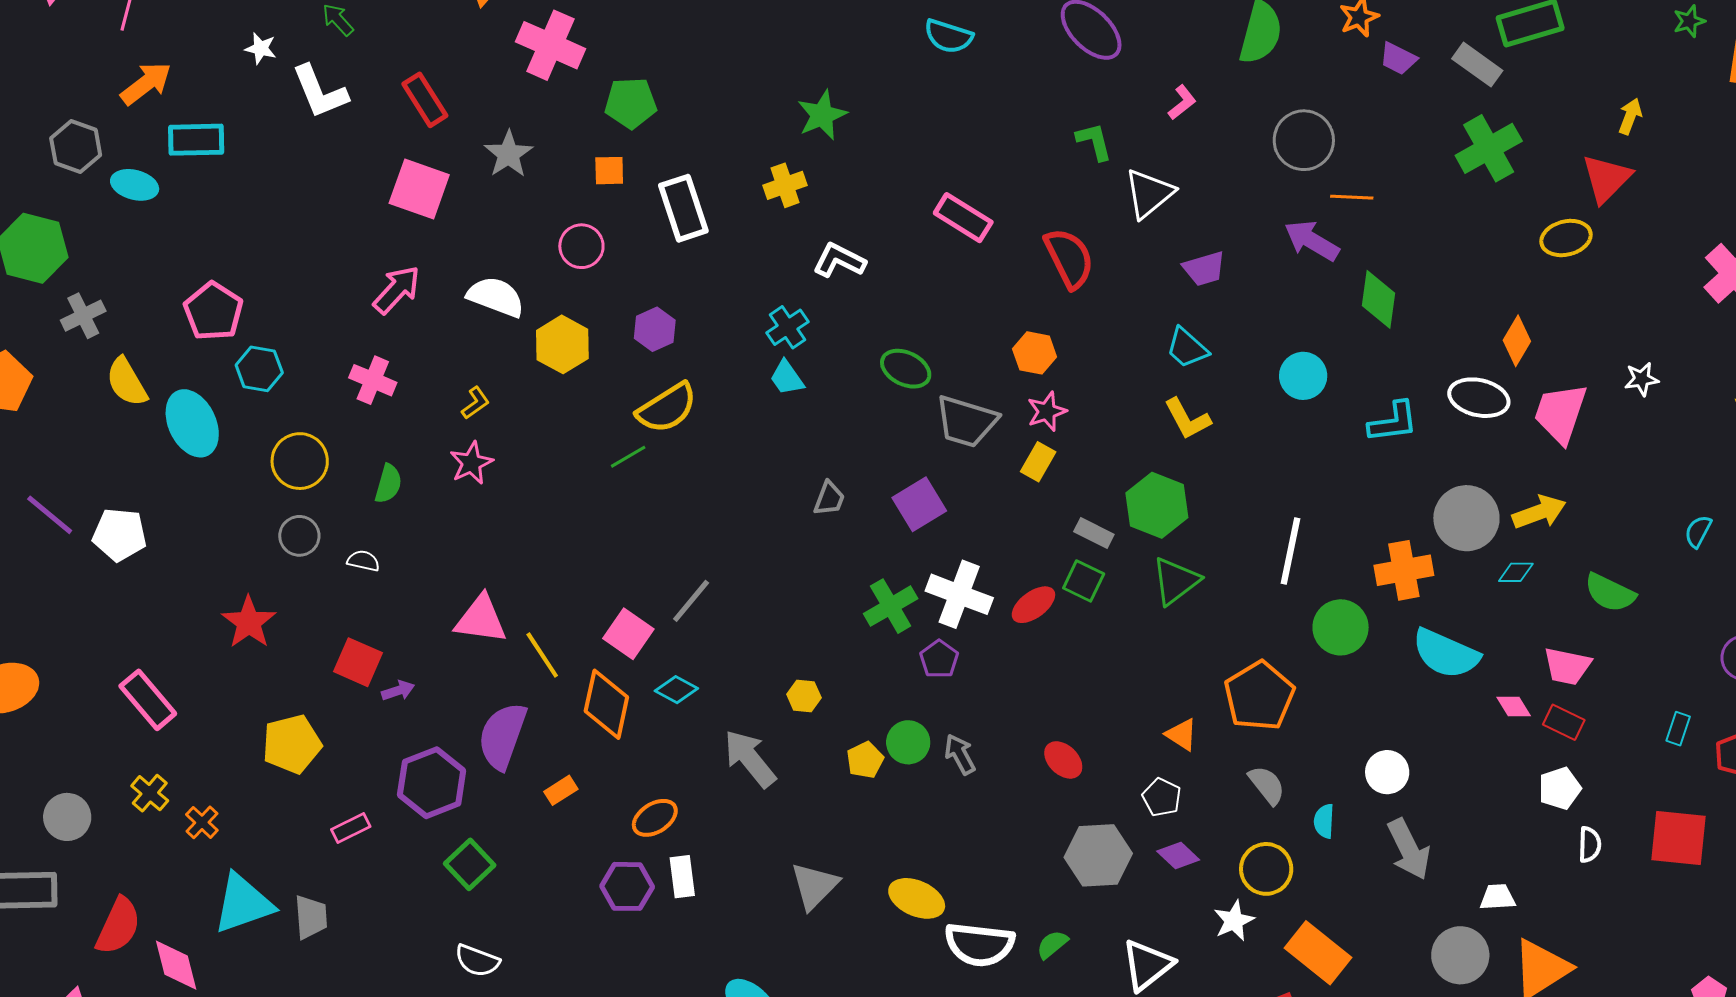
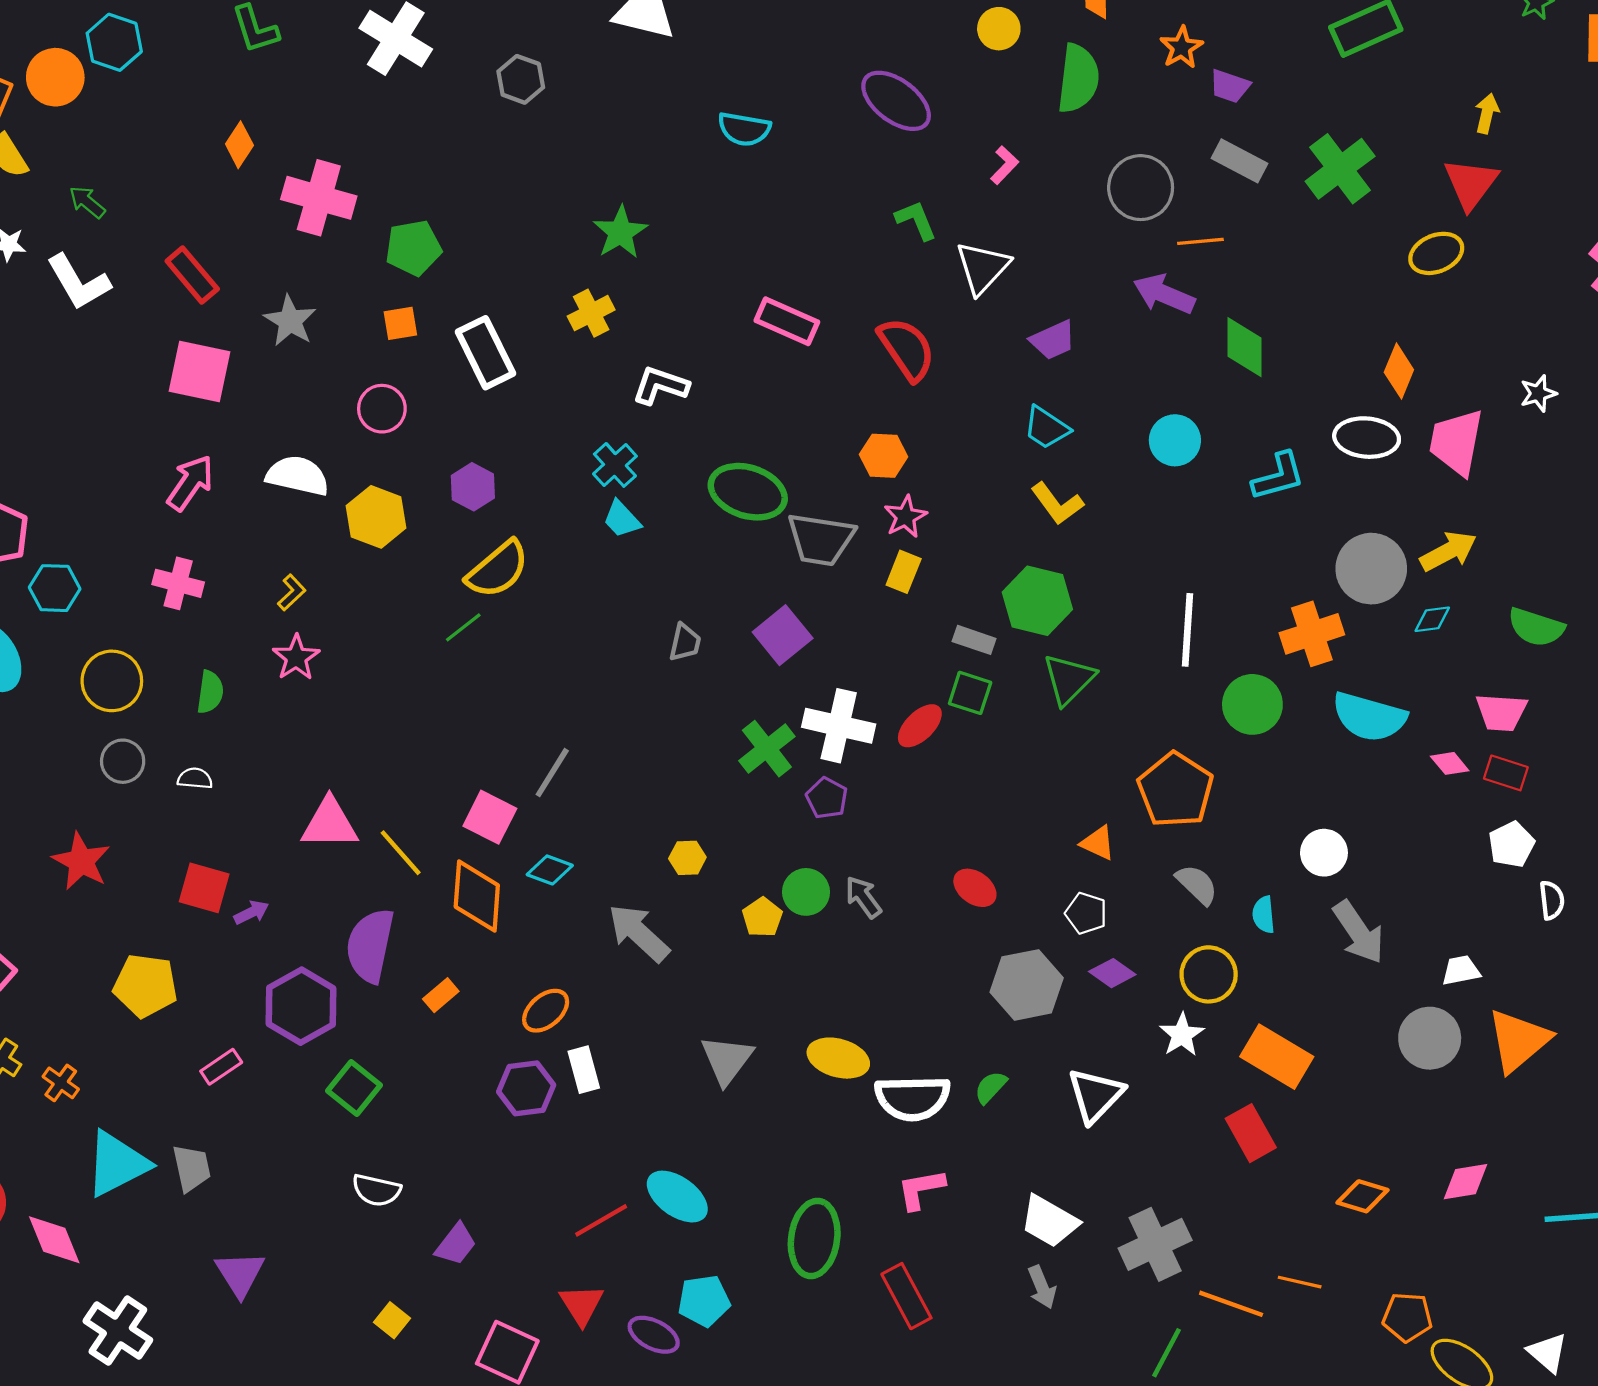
gray rectangle: (1477, 65) -> (1239, 161), moved
green ellipse: (906, 369) -> (748, 492), size x1.4
yellow pentagon: (292, 744) -> (145, 986), turned 30

